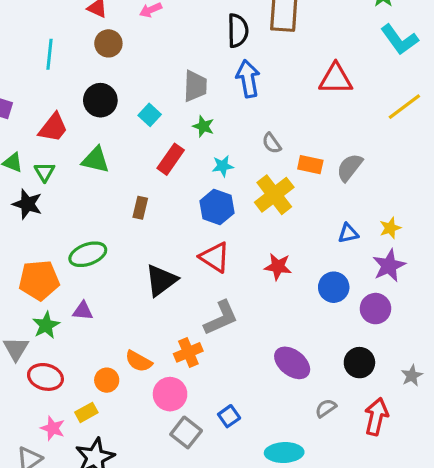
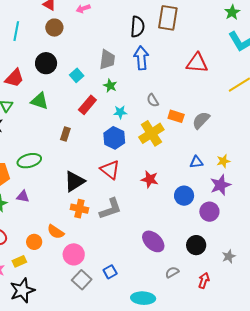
orange cross: (188, 352) -> (79, 209), moved, turned 30
red arrow: (376, 417) -> (204, 280), size x0.7

